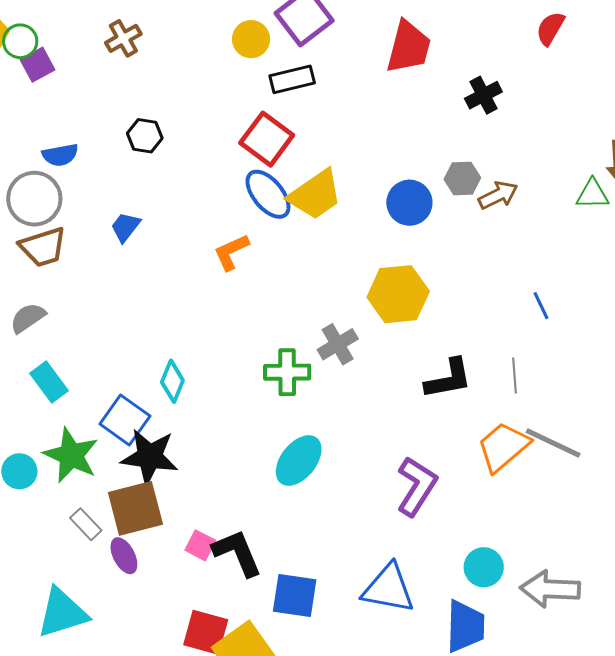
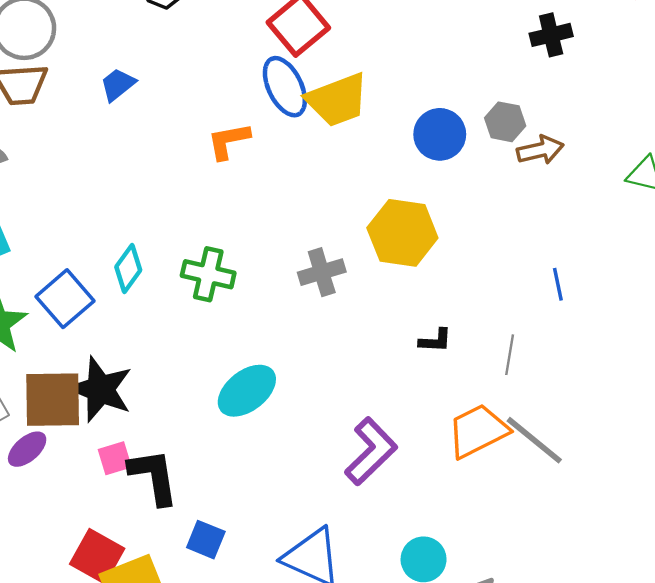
green cross: (287, 372) -> (208, 274), moved
black L-shape: (448, 379) -> (435, 340), size x0.6
black star: (150, 457) -> (100, 389), moved
pink square: (200, 545) -> (115, 458), turned 32
purple ellipse: (124, 556) -> (27, 449), turned 63
blue square: (295, 596) -> (206, 540), size x0.7

